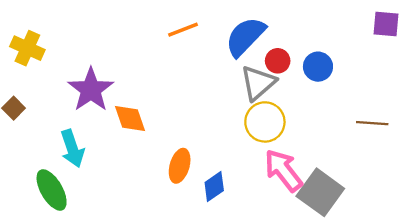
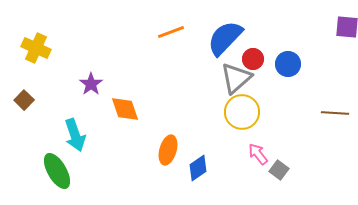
purple star: (91, 90) -> (91, 84), size x0.6
pink arrow: (283, 170) -> (258, 154), size x0.6
gray square: (320, 192) -> (279, 170), moved, size x0.5

